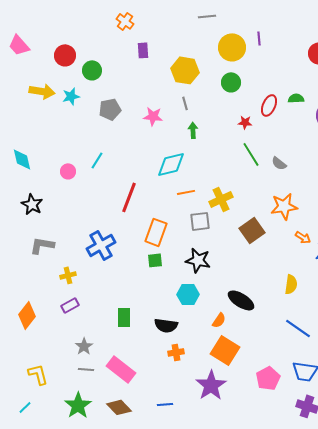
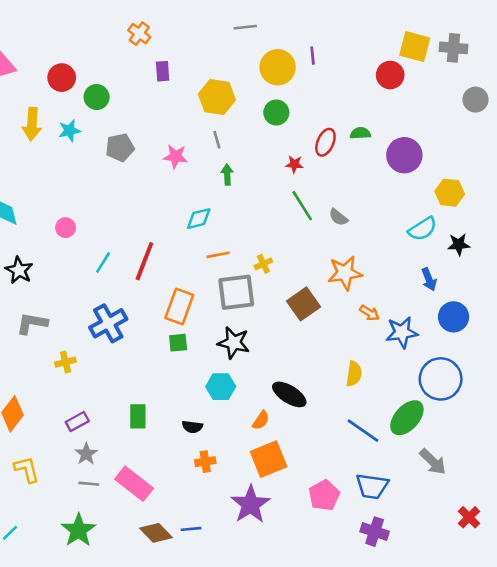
yellow arrow: (42, 91) -> (32, 124), turned 85
cyan line: (97, 160) -> (103, 263), moved
cyan diamond: (171, 164) -> (199, 219), size x0.7
yellow cross: (221, 199) -> (263, 264), size x0.6
gray square: (200, 221) -> (236, 292), size x1.4
purple rectangle: (70, 305) -> (77, 422), moved
black semicircle: (166, 325) -> (192, 427), size x0.7
orange square: (225, 350) -> (269, 459), turned 36
yellow L-shape: (38, 374) -> (27, 469), moved
brown diamond: (119, 407) -> (156, 533), moved

